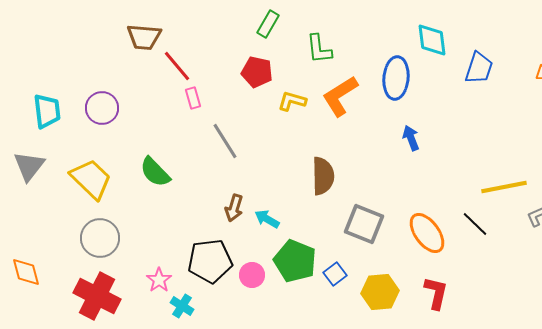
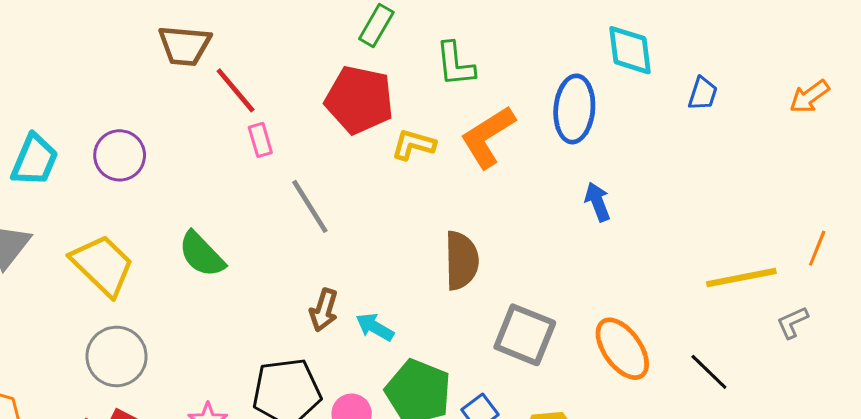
blue trapezoid: (479, 68) -> (703, 94), size x0.7
red pentagon: (257, 72) -> (359, 100), size x1.4
cyan trapezoid: (47, 111) -> (35, 160), turned 30
black line: (475, 224) -> (709, 372), moved

